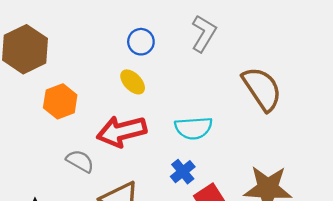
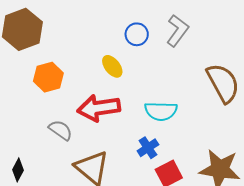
blue circle: (141, 42) -> (137, 34), moved

